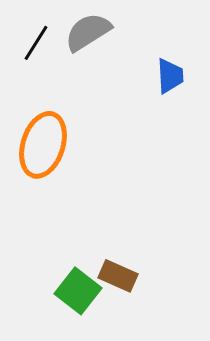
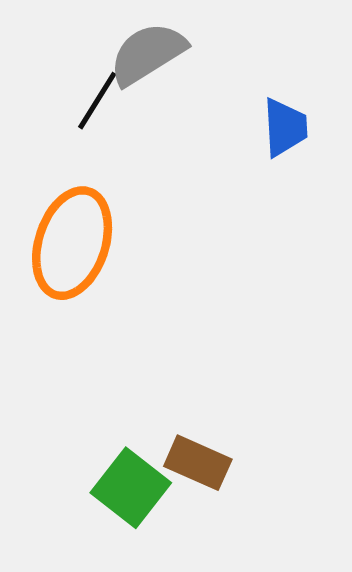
black line: (36, 43) -> (97, 101), moved

